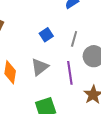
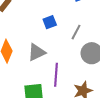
purple line: (70, 73) -> (56, 75), moved

